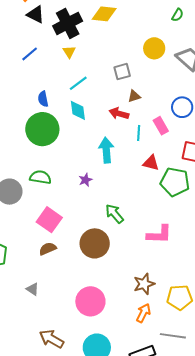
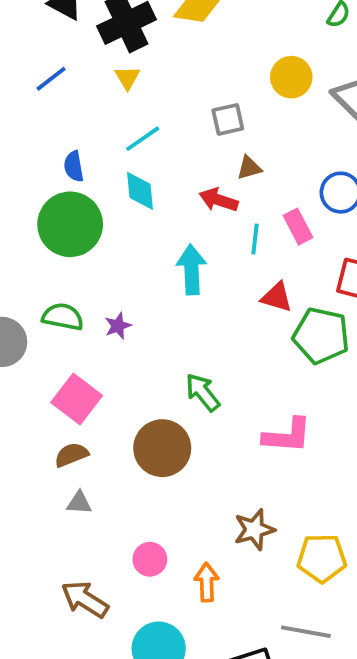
purple star: (85, 180) -> (118, 326), moved
gray triangle: (33, 289) -> (79, 503), moved, turned -32
pink circle: (90, 301) -> (150, 559), size x0.6
orange arrow: (143, 313) -> (207, 582), moved, turned -30
brown arrow: (52, 339) -> (85, 599), moved

